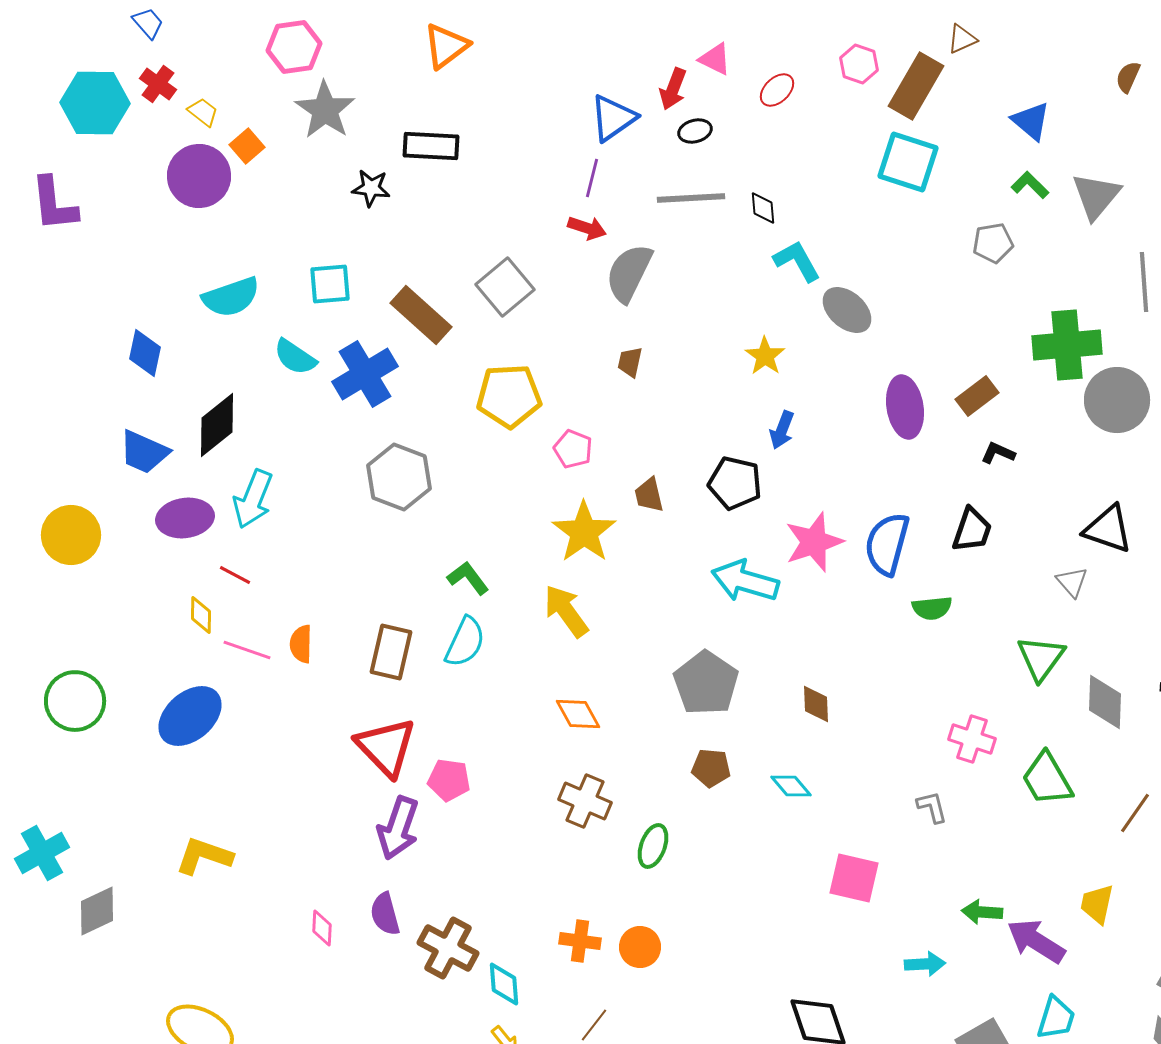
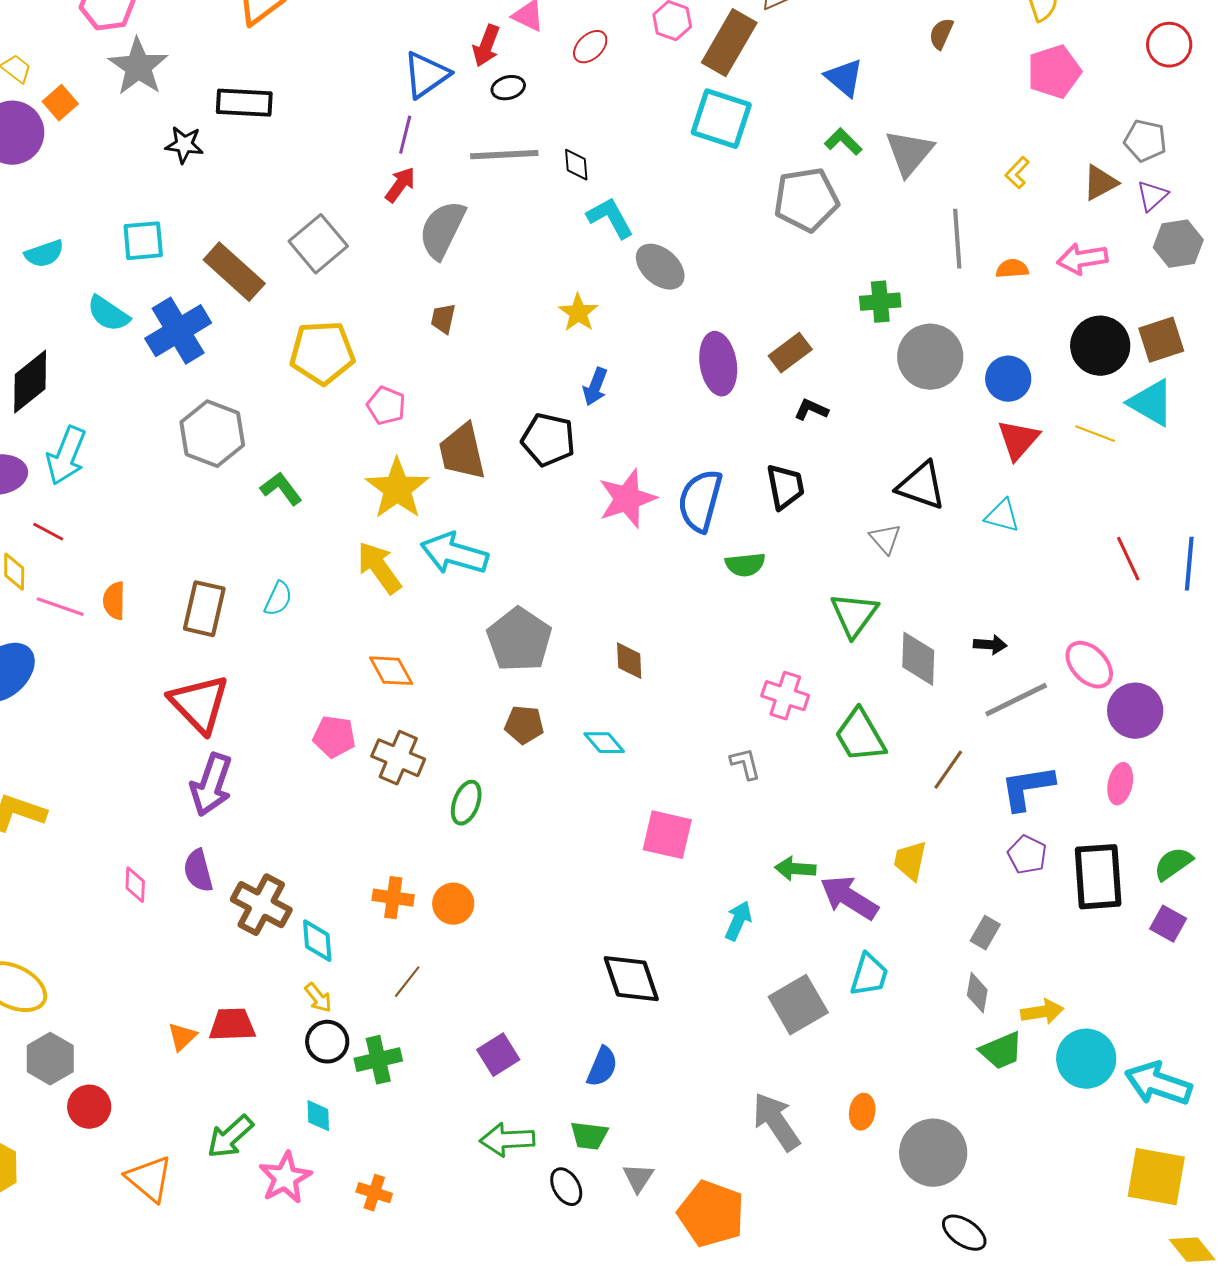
red arrow: (587, 228) -> (400, 185), turned -72
gray pentagon: (993, 243) -> (806, 200), size x1.6
cyan semicircle: (231, 297) -> (44, 254), size x0.7
green cross: (1067, 345) -> (880, 302), size x0.6
brown trapezoid: (649, 495) -> (462, 452), size x1.6
black trapezoid: (972, 530) -> (785, 487), turned -30
green L-shape: (468, 578) -> (281, 489), moved
cyan arrow: (745, 581) -> (454, 554), moved
cyan semicircle: (465, 642) -> (278, 599), size x0.7
pink pentagon: (449, 780) -> (334, 737), moved
cyan arrow: (925, 964) -> (738, 921), turned -63

